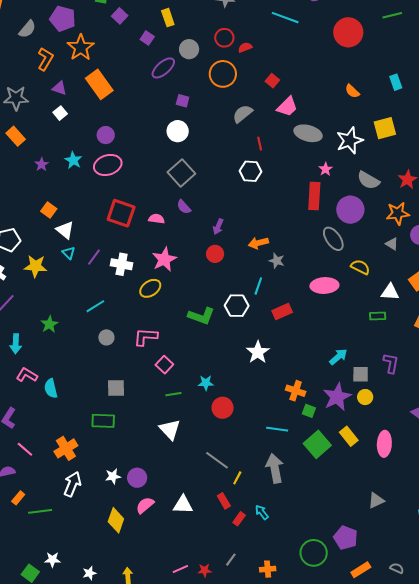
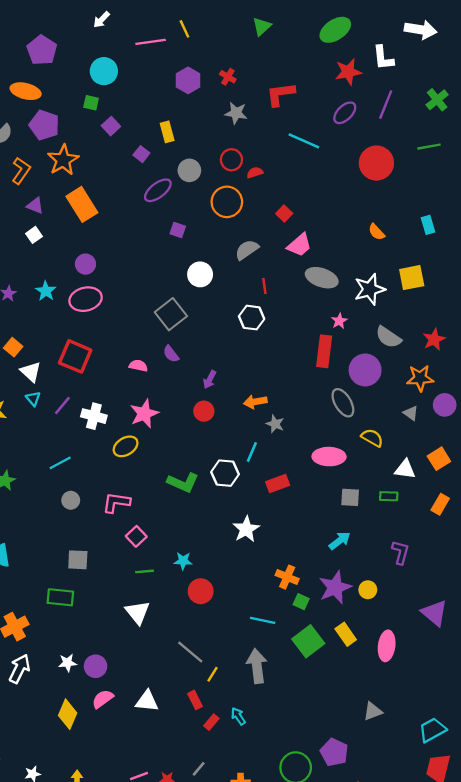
white circle: (178, 131) -> (200, 274), moved
red square: (121, 213) -> (75, 356), moved
gray square: (361, 374) -> (350, 497), moved

